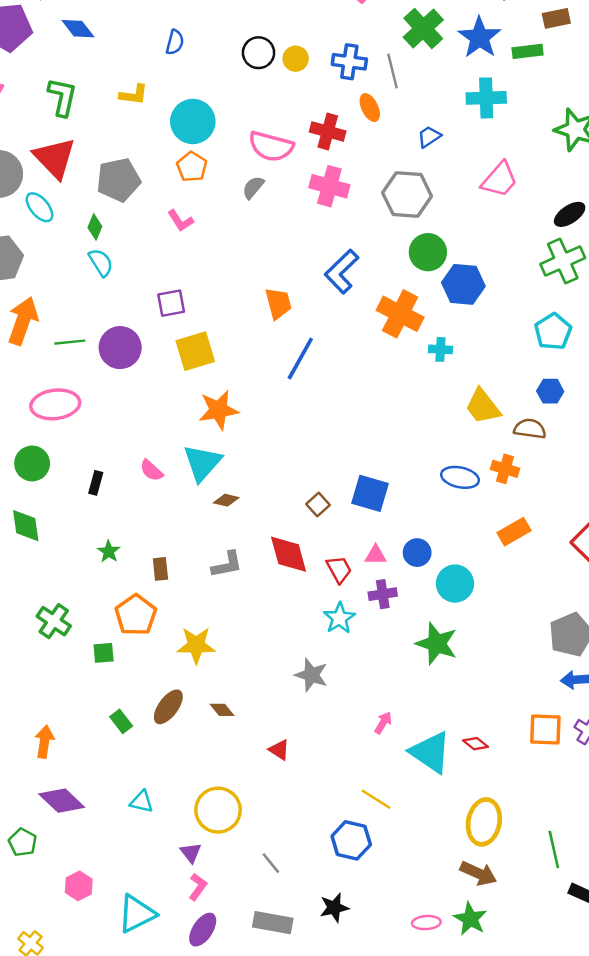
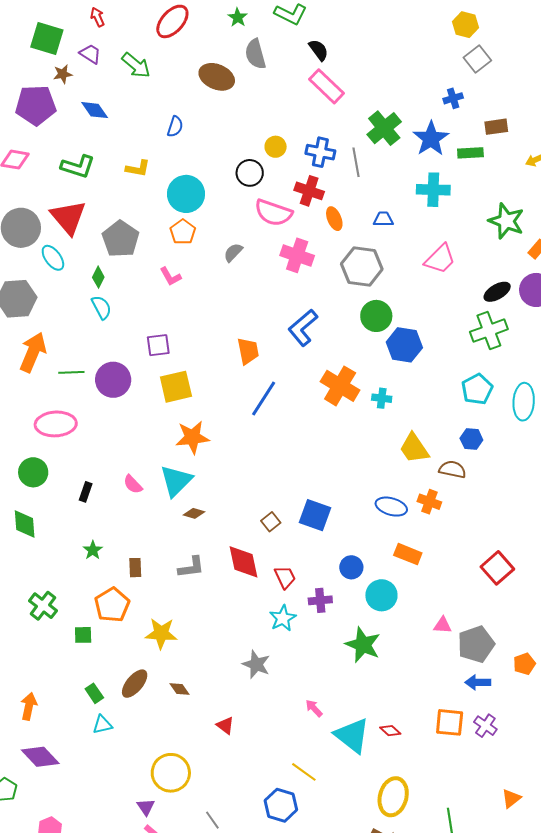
black circle: (259, 53) -> (250, 173), moved
green L-shape: (62, 97) -> (78, 167), turned 92
orange ellipse: (370, 108) -> (334, 219), moved
red cross: (328, 131) -> (309, 191), moved
blue trapezoid: (429, 137) -> (383, 219), turned 30
pink semicircle: (271, 146) -> (273, 213), moved
gray pentagon: (118, 180) -> (121, 239), turned -30
orange cross: (400, 314) -> (340, 386), moved
orange rectangle: (514, 532) -> (408, 554), moved, turned 48
pink triangle: (376, 555) -> (443, 625), moved
pink arrow: (383, 723) -> (314, 708), turned -78
cyan triangle: (142, 802) -> (102, 725), moved, turned -30

